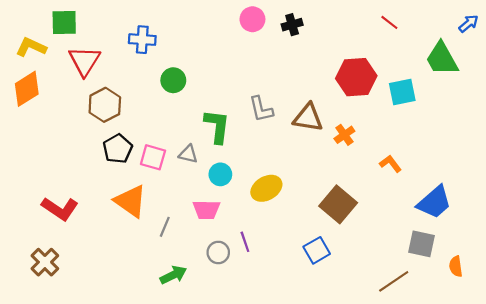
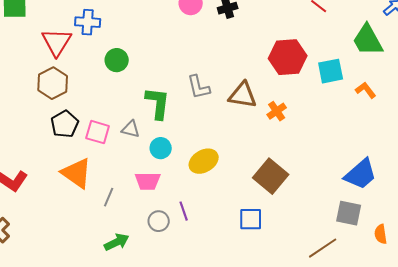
red triangle: (85, 61) -> (57, 42), moved
orange L-shape: (390, 164) -> (366, 90), moved
blue square: (317, 250) -> (251, 219), turned 30

